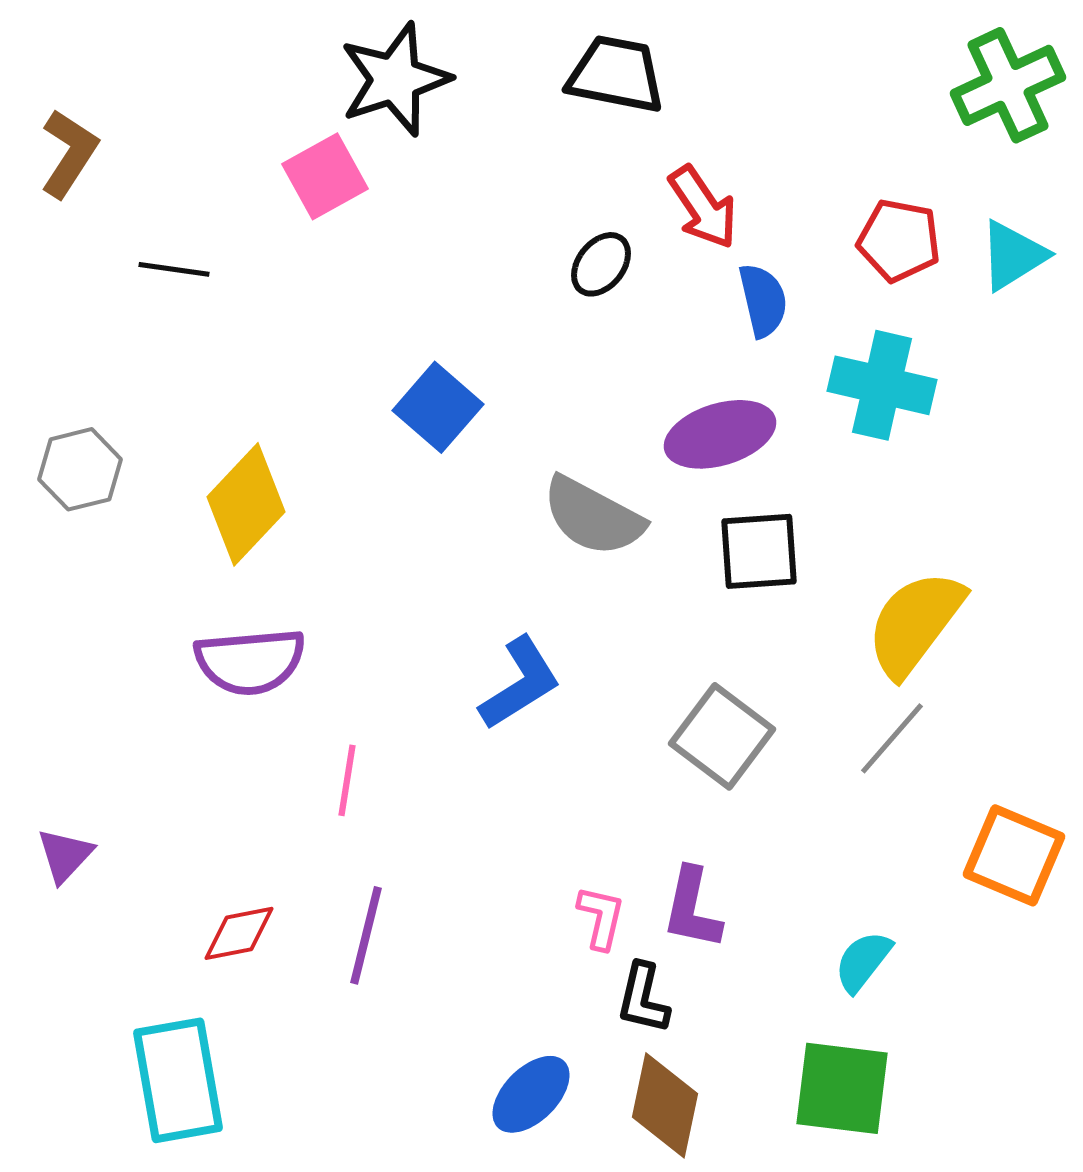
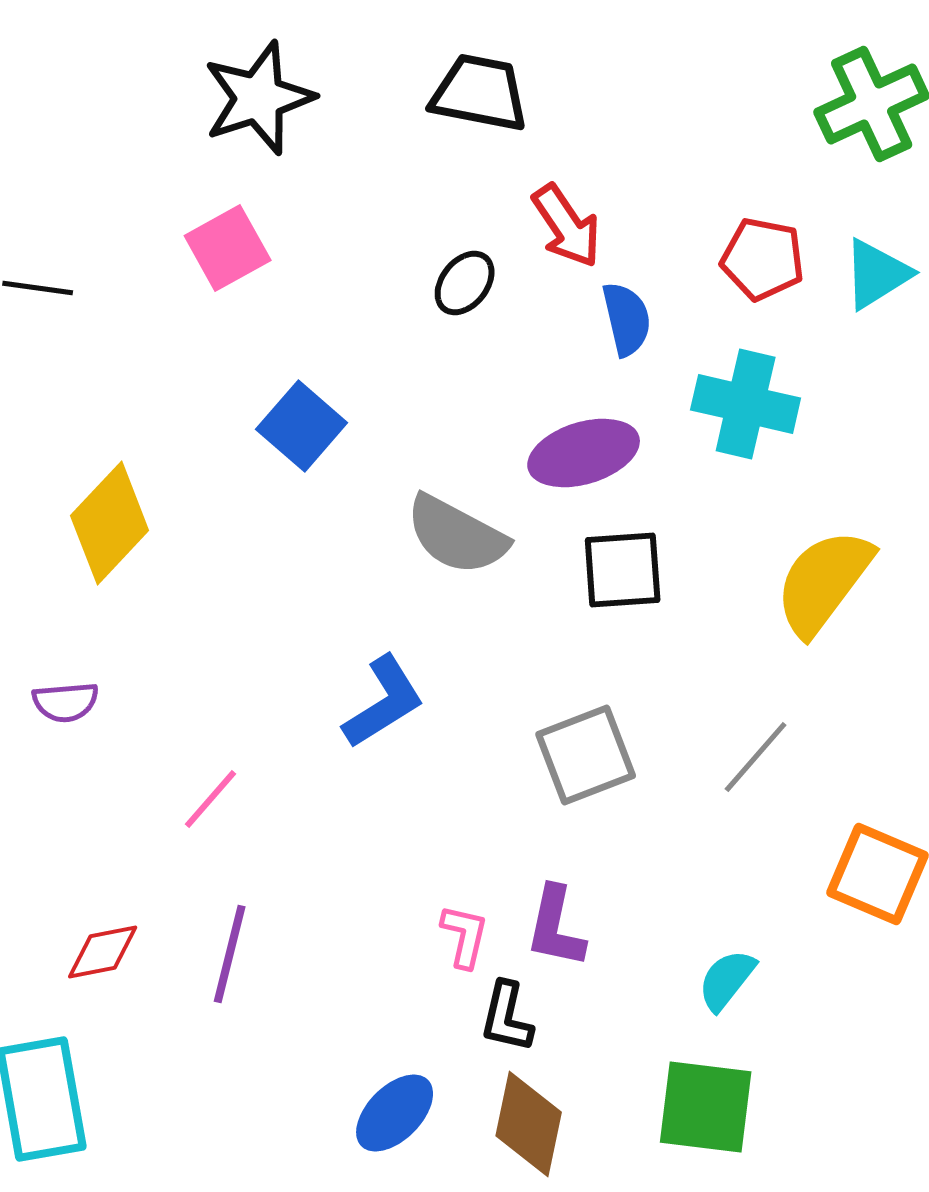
pink square: (325, 176) -> (228, 248), moved
yellow semicircle: (915, 623) -> (824, 582), moved
purple semicircle: (250, 661) -> (66, 702), moved, size x0.6
gray square: (722, 736) -> (586, 755), turned 32
pink line: (347, 780) -> (211, 799), turned 32

